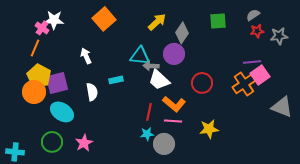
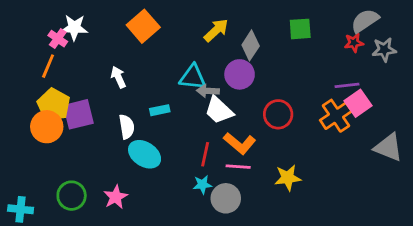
gray semicircle: (253, 15) -> (365, 21), moved, size x1.5
cyan ellipse: (62, 112) -> (145, 154), moved

